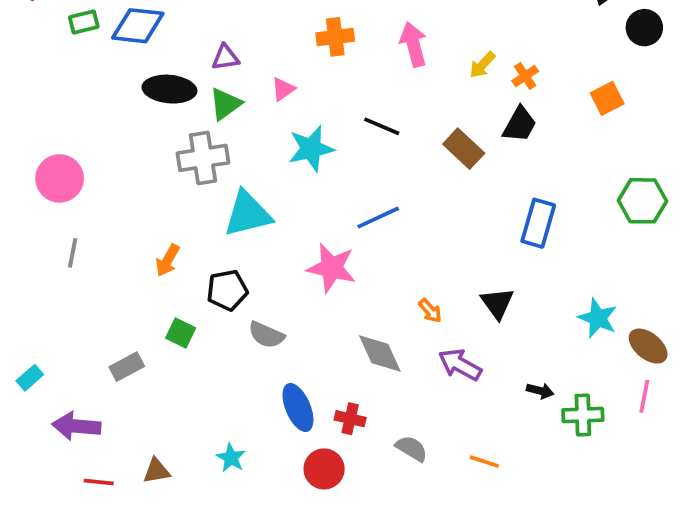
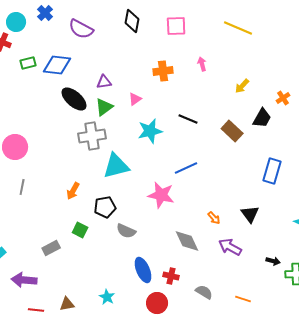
pink arrow: (413, 44) -> (202, 64), moved, size x0.6
orange cross: (525, 76) -> (283, 98), moved
black ellipse: (169, 89) -> (74, 99), turned 36

